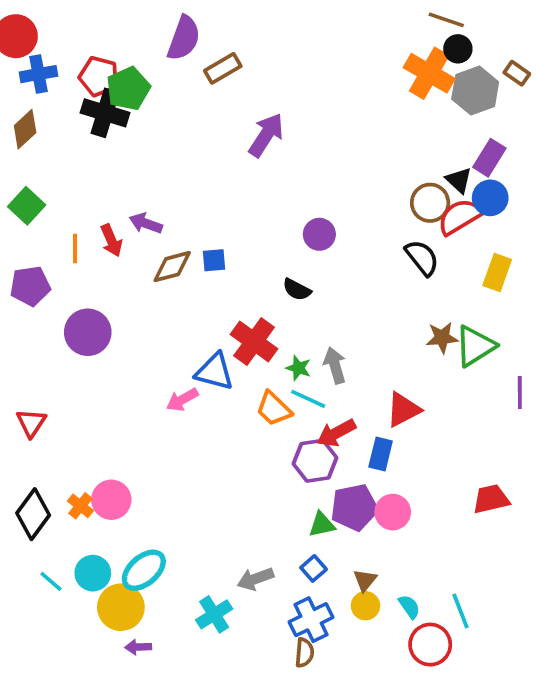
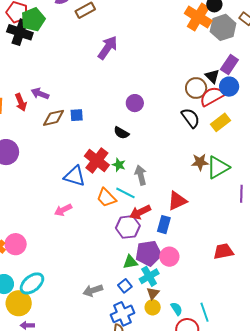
yellow rectangle: (497, 273) -> (221, 122), moved, turned 30
green star: (298, 368) -> (119, 165), moved
pink arrow: (182, 400) -> (63, 210), moved
cyan cross: (214, 614) -> (149, 276), moved

